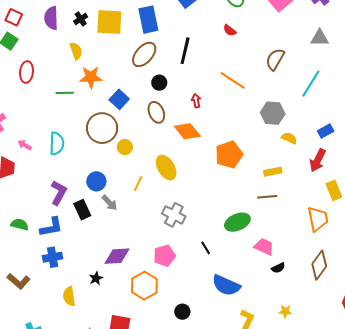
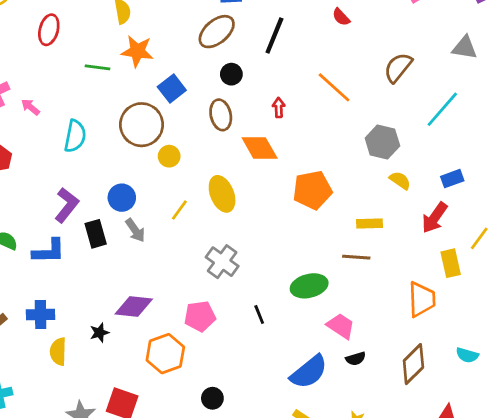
pink arrow: (25, 145) -> (30, 107), moved
blue cross: (53, 257) -> (41, 315), moved
blue semicircle: (226, 285) -> (309, 372), moved, turned -72

